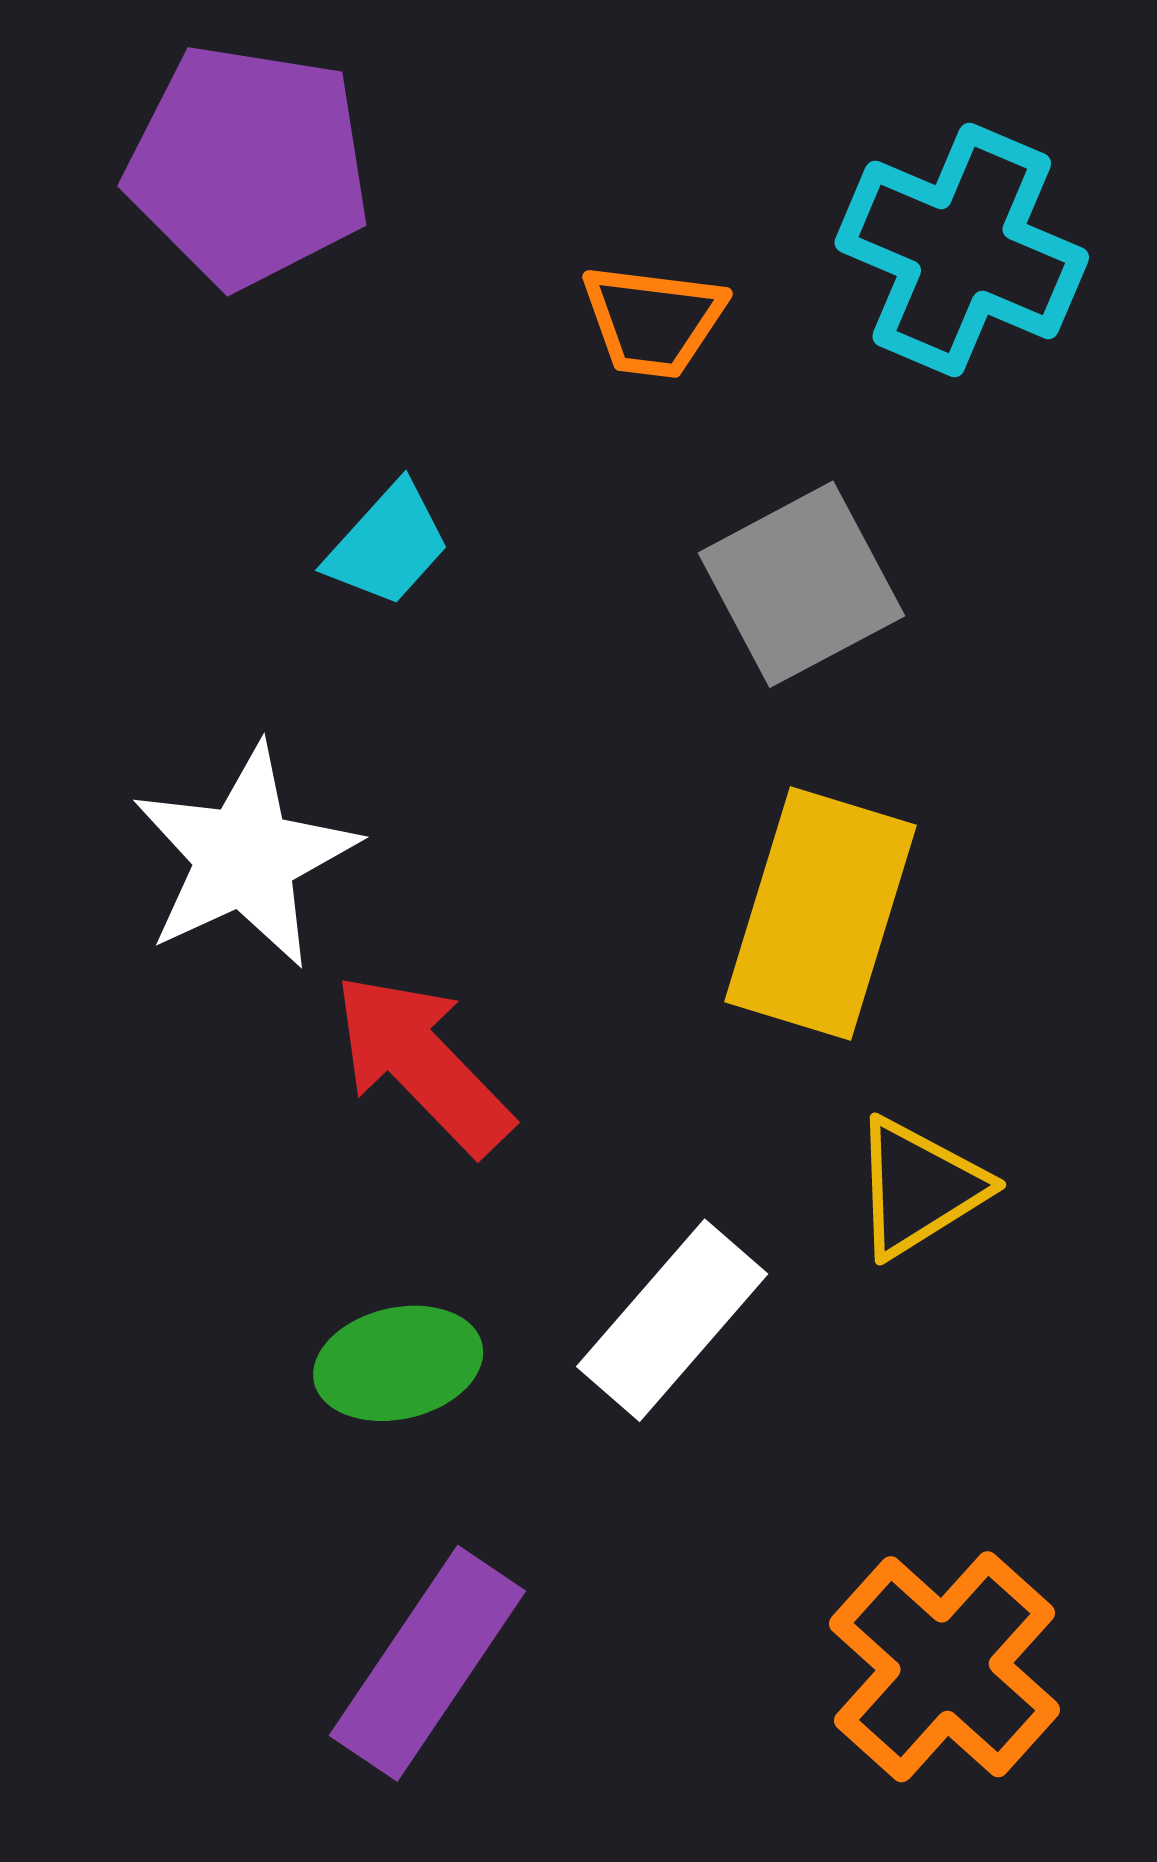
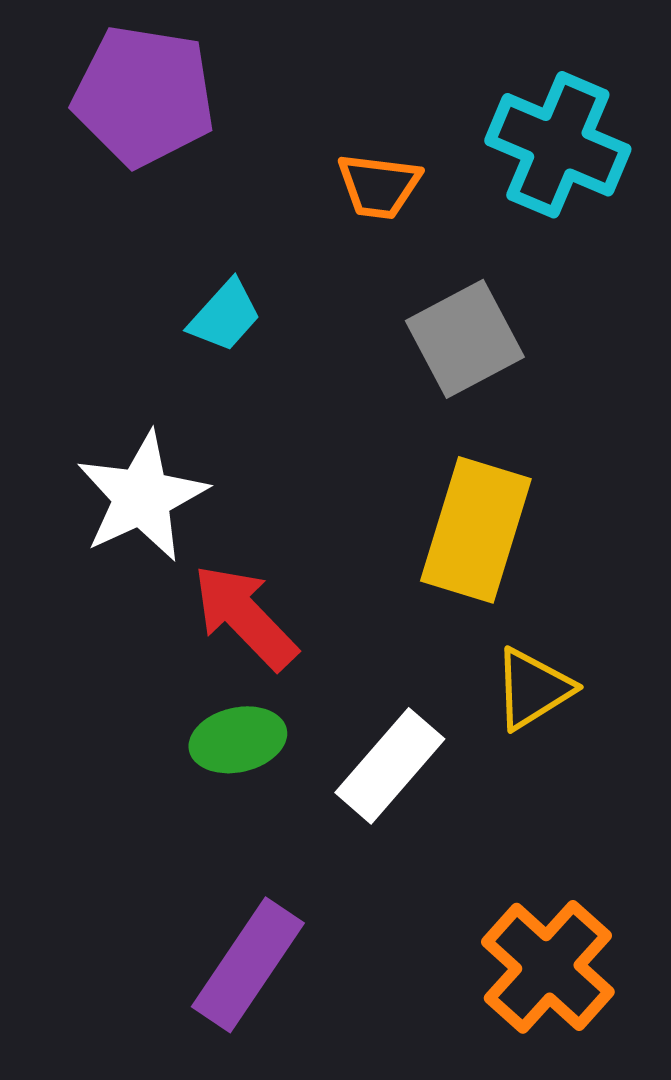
green ellipse: (398, 1363) -> (238, 740), moved

